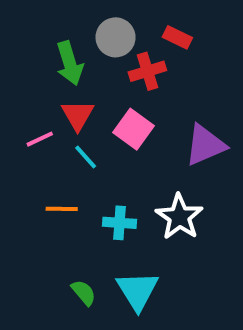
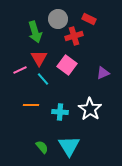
purple triangle: (205, 145) -> (103, 73), size x0.6

